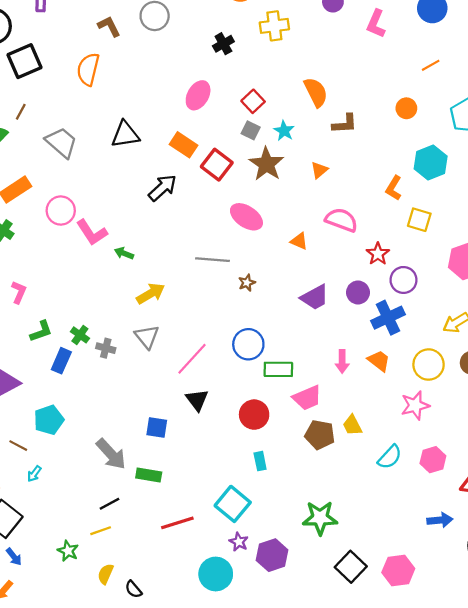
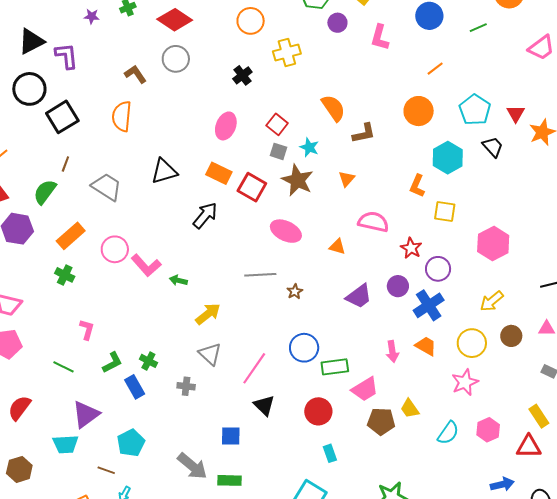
orange circle: (406, 108) -> (419, 111), size x1.5
gray cross: (106, 348) -> (186, 386), moved
blue rectangle: (61, 361) -> (135, 387), turned -45

